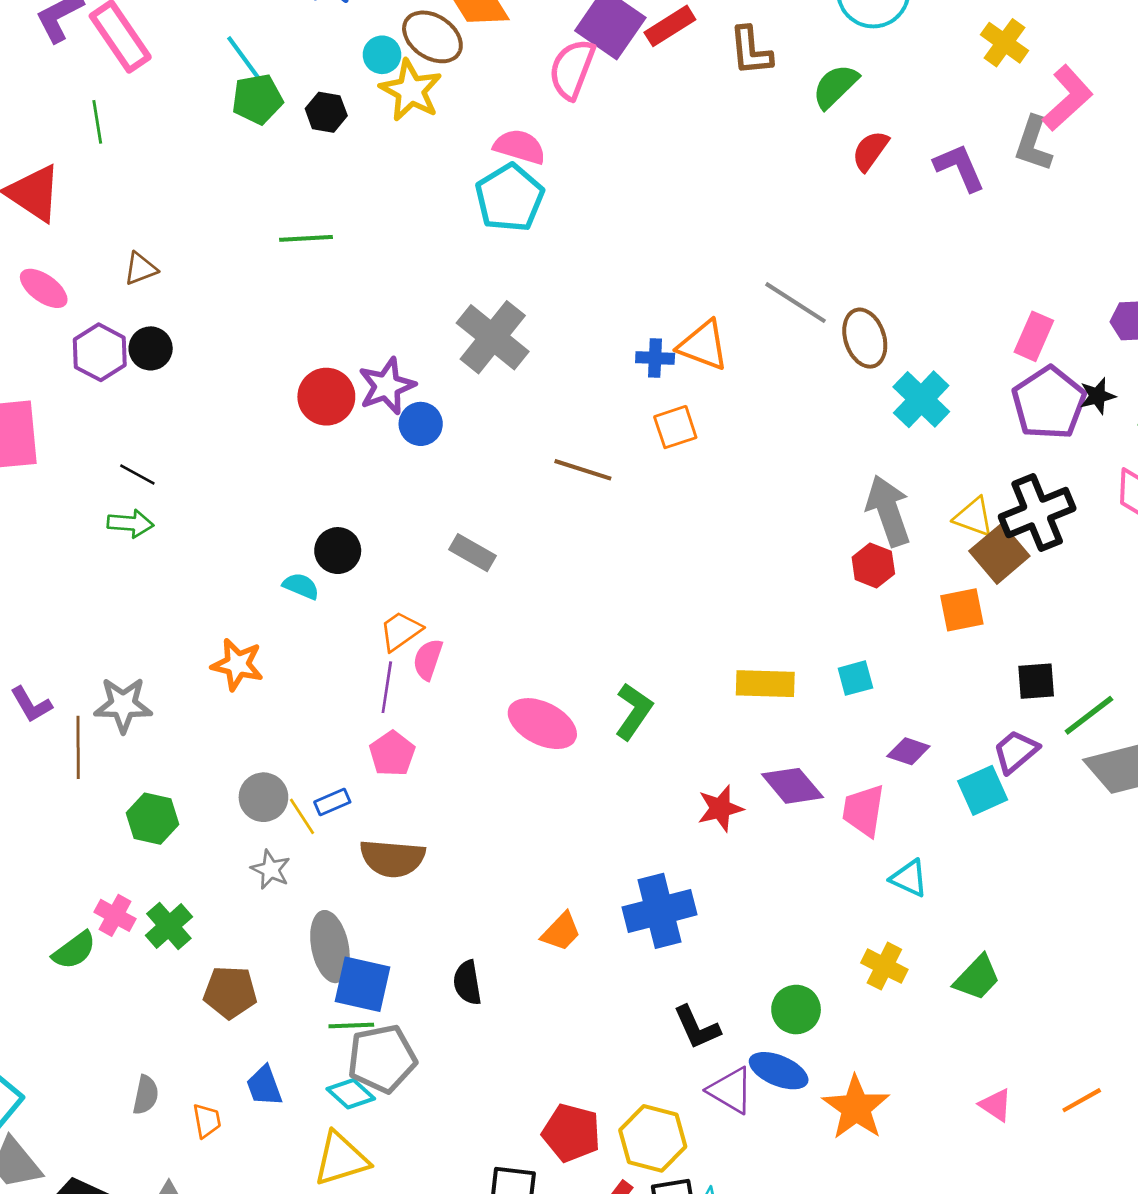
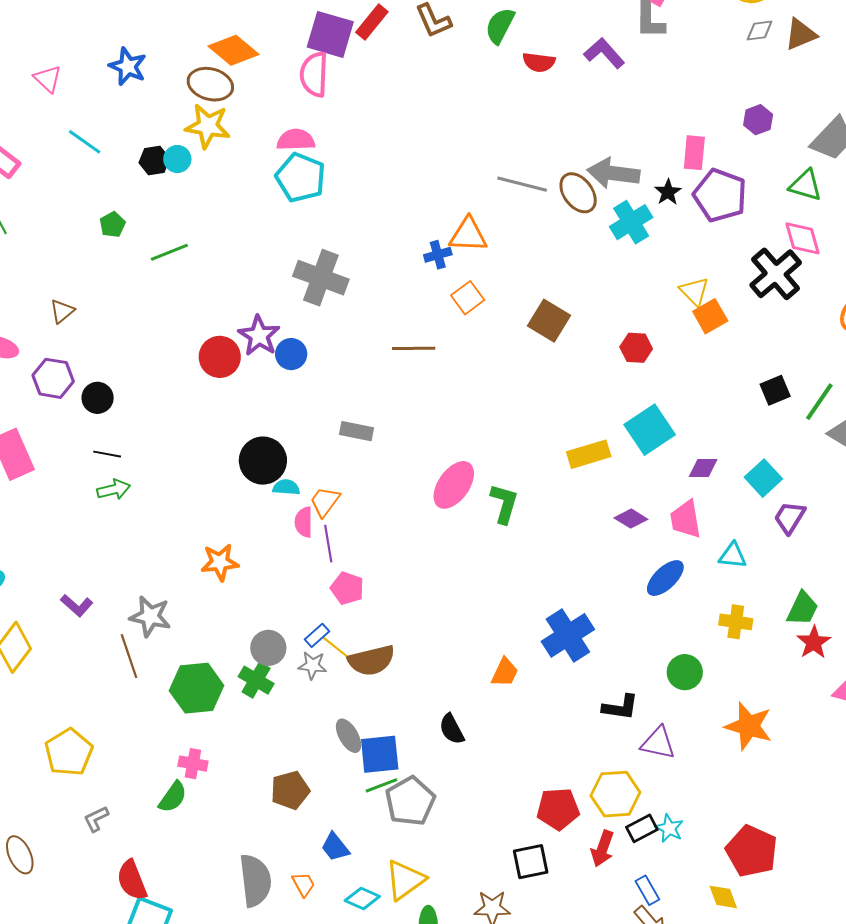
cyan circle: (382, 55) -> (177, 159), moved
green pentagon: (257, 99) -> (112, 225), moved, size x0.7
red semicircle: (870, 151) -> (539, 62), turned -100
black circle: (151, 348) -> (98, 398), moved
black star: (1097, 396) -> (668, 192), moved
cyan cross: (921, 399) -> (631, 222), turned 33
gray arrow: (888, 511) -> (613, 173), moved, turned -45
black cross: (1037, 513) -> (776, 274), moved
yellow triangle: (974, 517) -> (694, 291), turned 44
black circle: (338, 551) -> (263, 461), size x1.4
brown square: (999, 554) -> (549, 321), moved
cyan semicircle: (301, 586) -> (286, 487), moved
orange square: (962, 610) -> (710, 316), moved
pink semicircle: (428, 659) -> (304, 522), moved
cyan square: (855, 678) -> (650, 430), size x1.8
purple L-shape: (31, 704) -> (77, 605), moved
gray star: (123, 705) -> (150, 616), turned 30
pink ellipse: (542, 724) -> (454, 485), moved, turned -63
purple trapezoid: (1016, 752) -> (790, 518), moved
purple diamond: (792, 786) -> (631, 519), size x0.7
red star: (720, 808) -> (814, 642), moved
yellow line: (302, 816) -> (335, 647), moved
green hexagon: (152, 819) -> (197, 688), size x1.4
gray star: (271, 870) -> (312, 665), moved
green cross: (169, 926) -> (256, 680), moved
gray ellipse: (330, 947) -> (349, 736), size x0.7
black L-shape: (697, 1027) -> (620, 707), turned -39
blue ellipse: (779, 1071) -> (665, 578), moved, turned -48
cyan diamond: (351, 1094) -> (362, 899), moved
gray semicircle: (146, 1095) -> (255, 881), size x1.8

